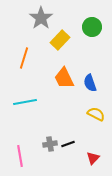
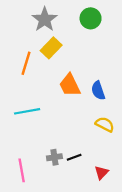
green circle: (92, 27) -> (91, 18), moved
yellow rectangle: (60, 40) -> (51, 48), moved

